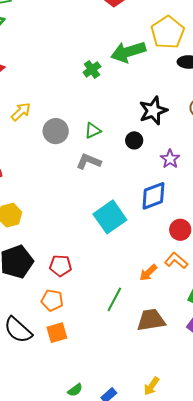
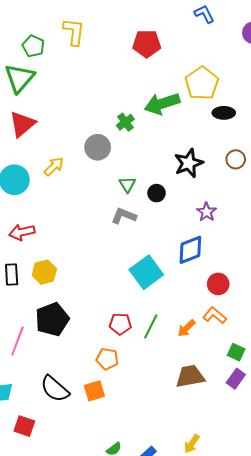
gray circle: (56, 131) -> (98, 147), moved
green triangle: (93, 131) -> (127, 184), turned -36
black circle: (134, 140) -> (156, 193), moved
red pentagon: (60, 266) -> (120, 324), moved
green line: (114, 299) -> (151, 326), moved
orange pentagon: (52, 300) -> (107, 359), moved

